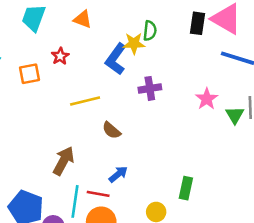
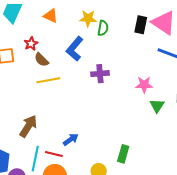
yellow star: (134, 43) -> (88, 18), moved
pink star: (207, 99) -> (144, 85), turned 30
green triangle: (235, 115) -> (157, 106), moved
brown semicircle: (111, 130) -> (41, 60), moved

